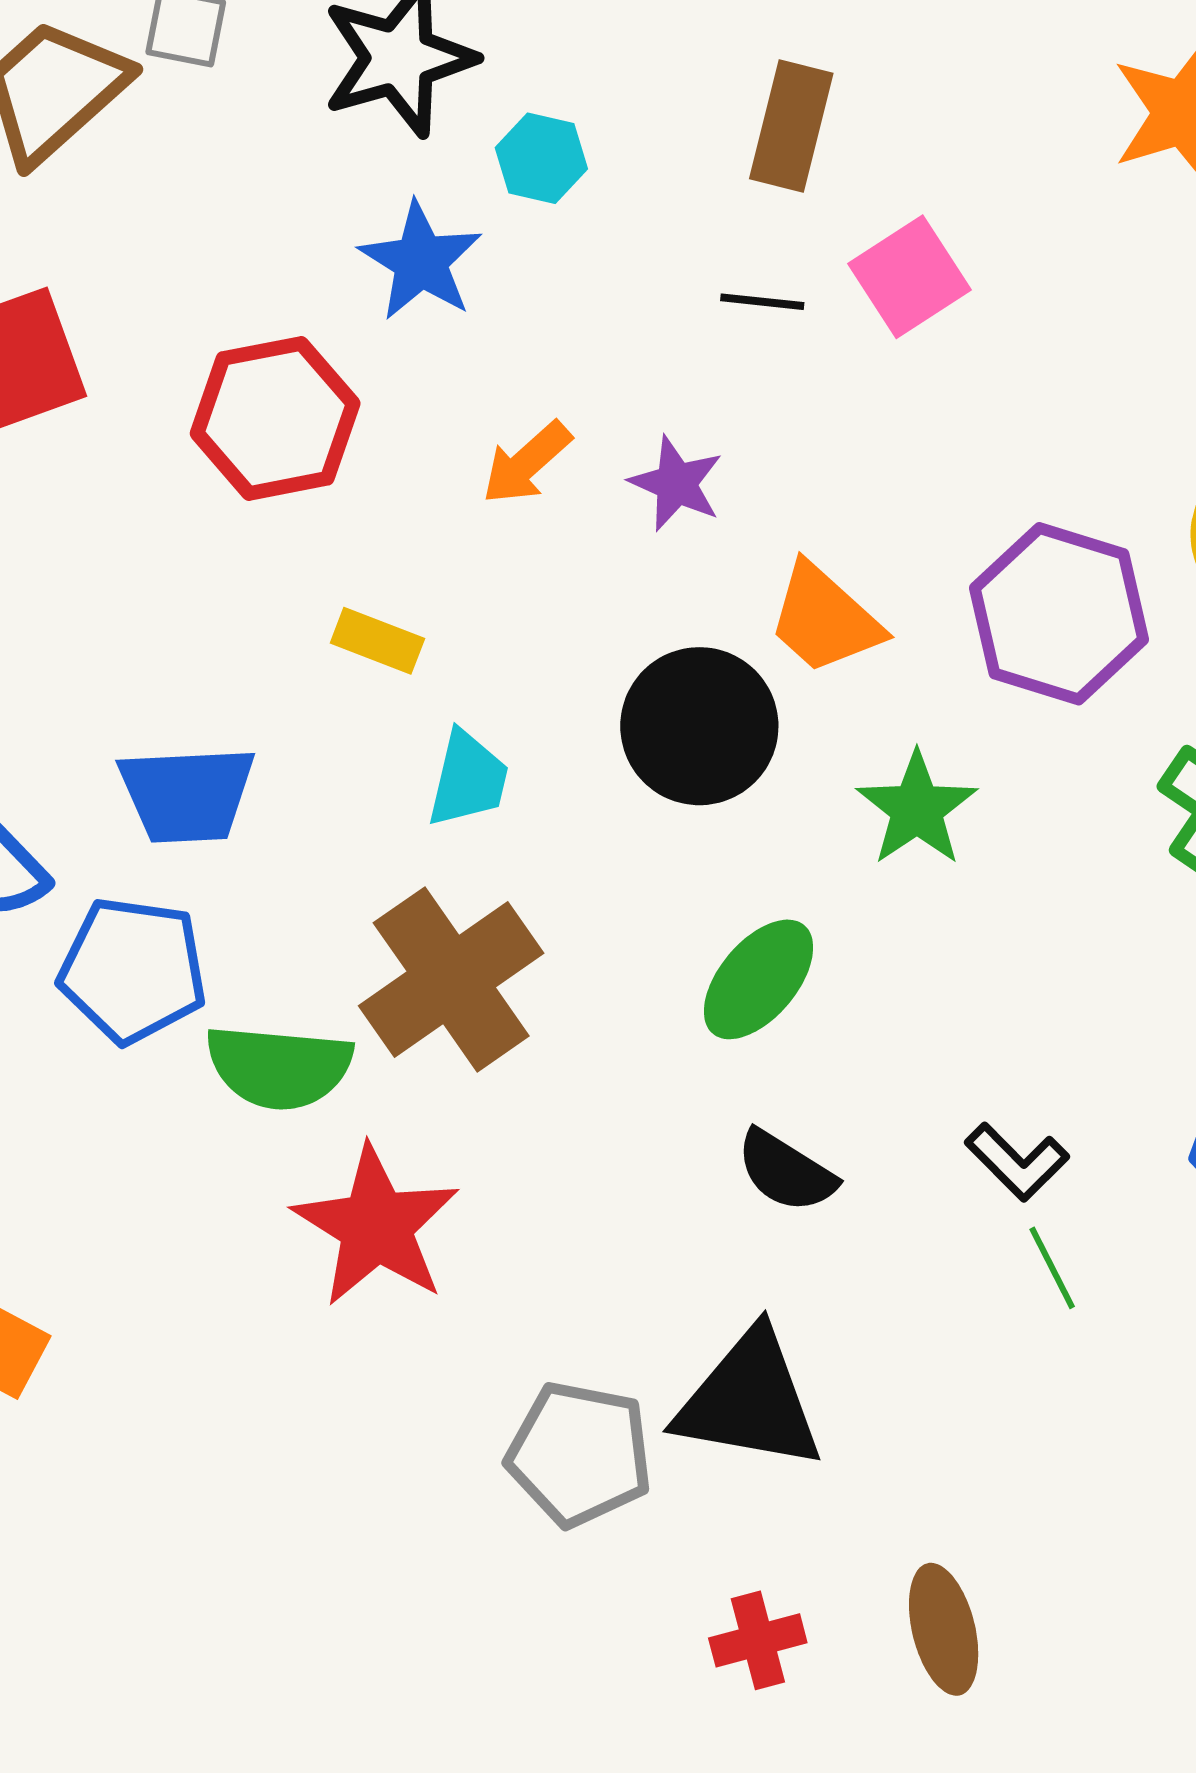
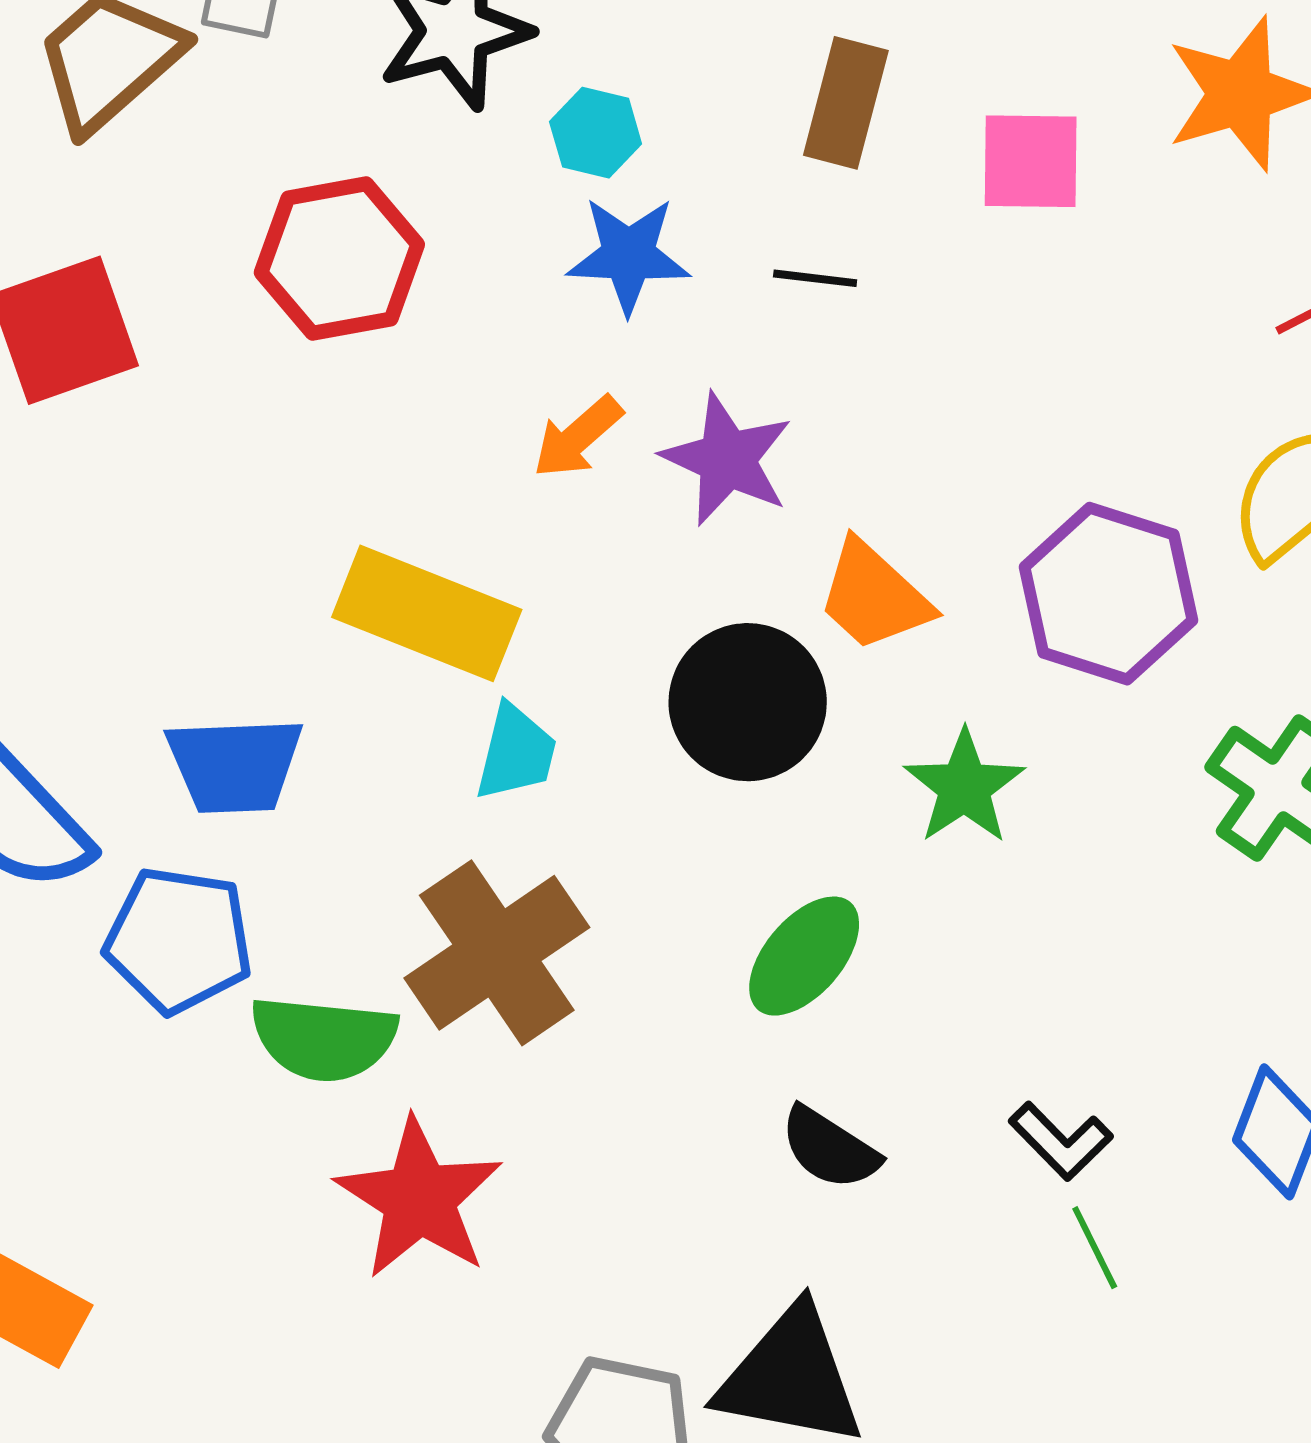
blue star: (421, 261) -> (628, 255), moved, turned -30
pink square: (910, 277) -> (1031, 161), moved, turned 33
red hexagon: (275, 418) -> (339, 258), moved
purple star: (676, 483) -> (727, 459), size x1.4
yellow rectangle: (377, 641) -> (427, 613), size x2.0

